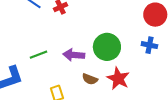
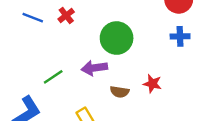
green circle: (107, 47) -> (117, 38), moved
red star: (118, 79) -> (152, 84), size x0.7

